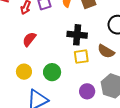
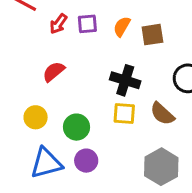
purple circle: (87, 91) -> (86, 161), moved

